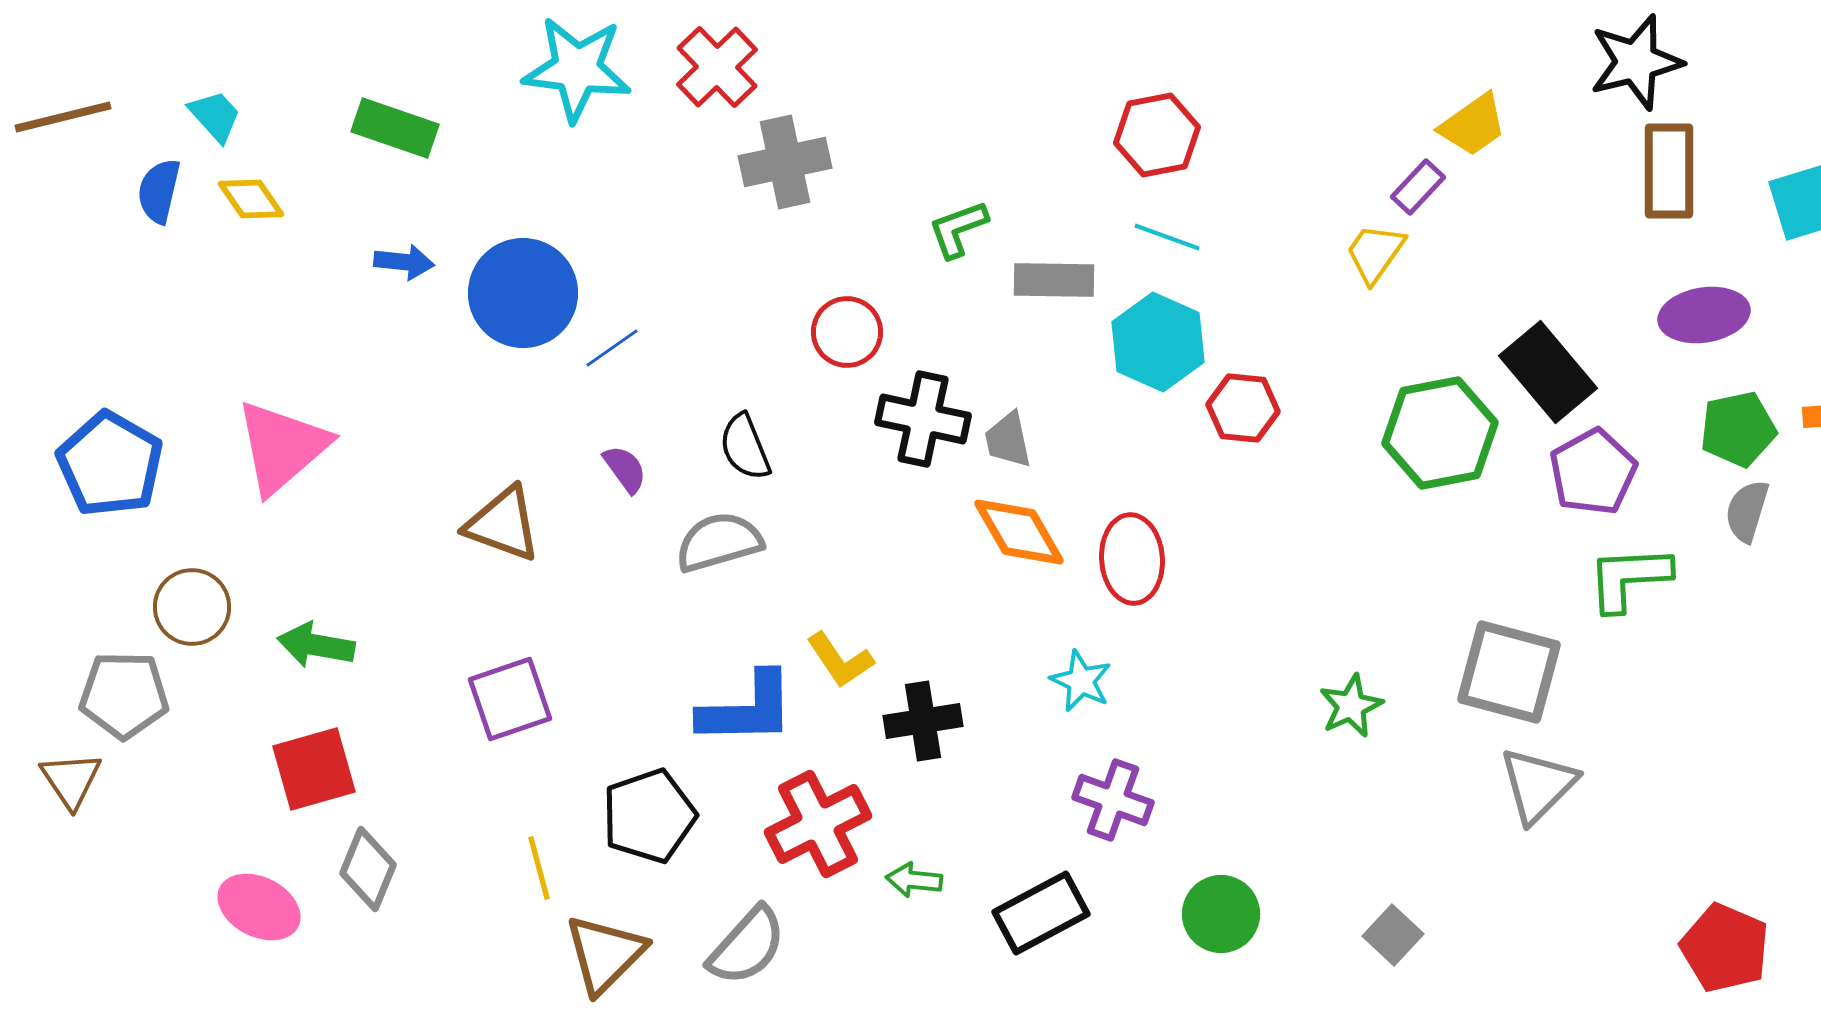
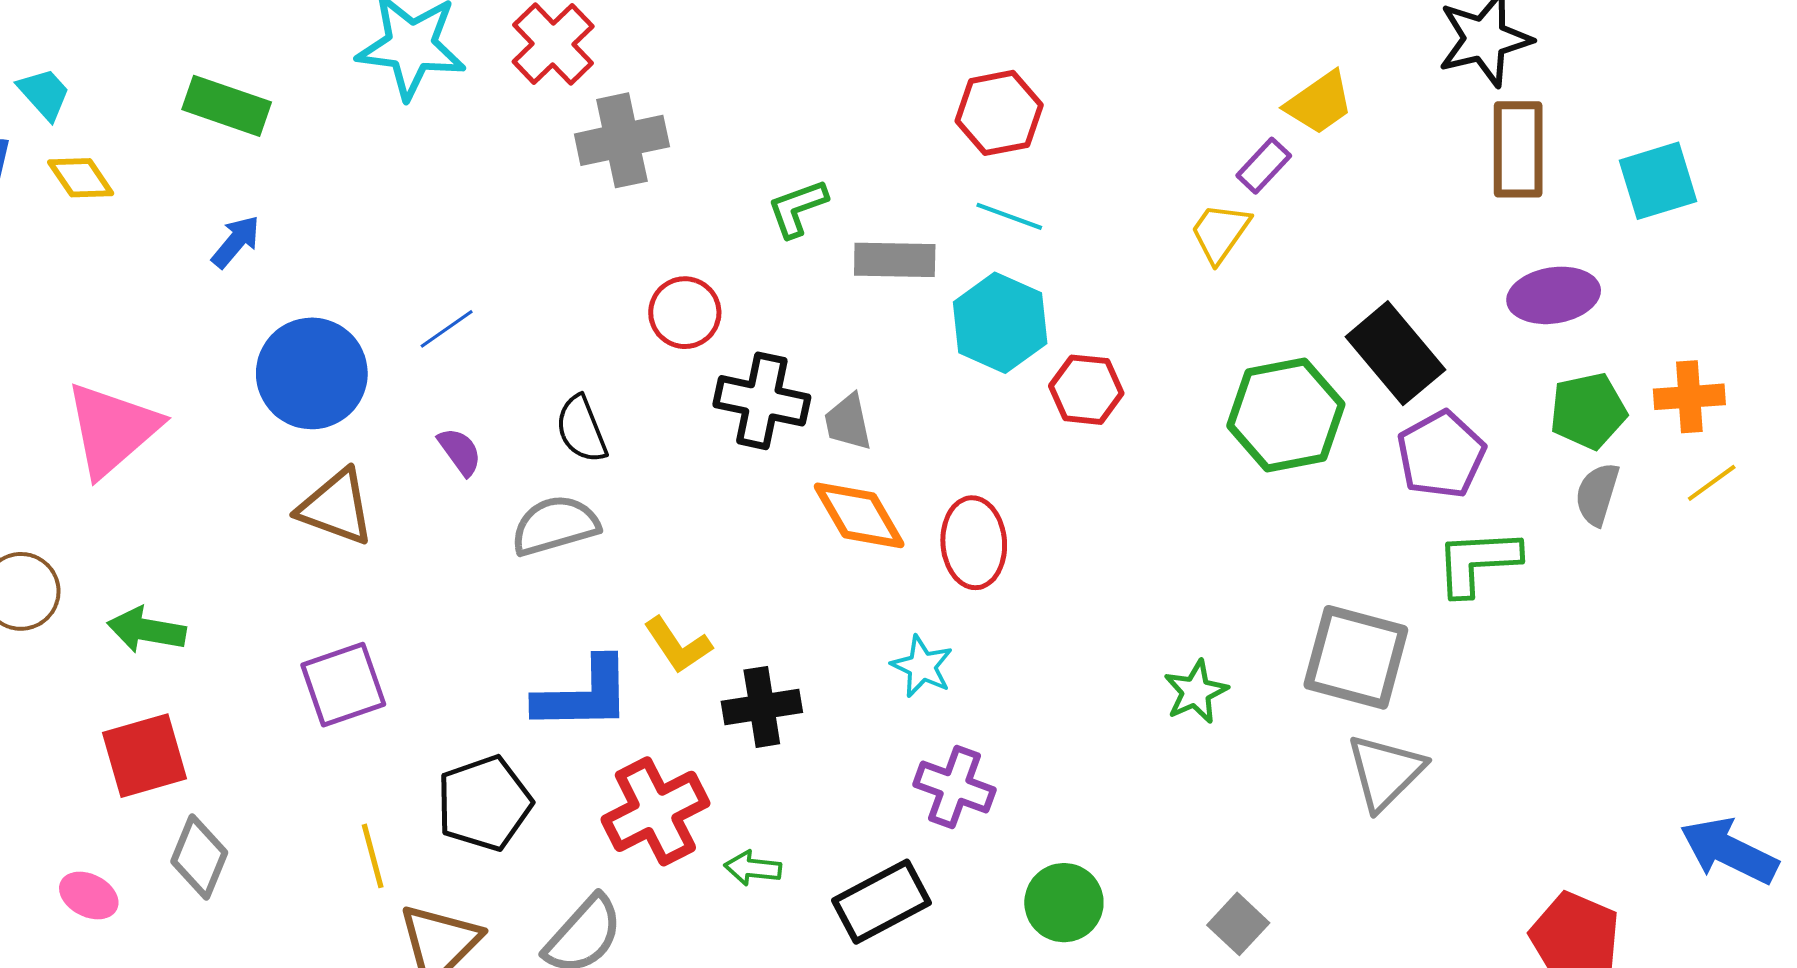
blue arrow: (404, 262) -> (236, 242), turned -56
blue circle: (523, 293) -> (312, 373), moved
pink ellipse: (259, 907) -> (89, 896), size x0.7

